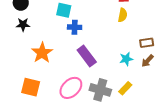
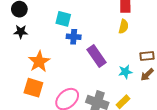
purple rectangle: (87, 56) -> (96, 56), moved
orange square: (31, 87) -> (33, 88), moved

